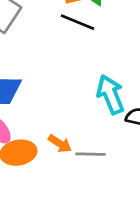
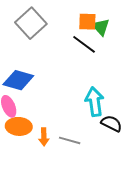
orange arrow: (60, 144) -> (44, 137), moved, turned 42

